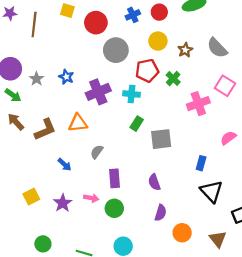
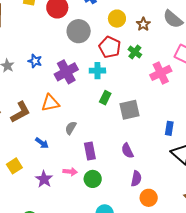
red pentagon: (147, 71) -> (110, 47), turned -30
yellow square: (31, 197) -> (14, 166), moved
orange circle: (182, 233) -> (149, 198), moved

